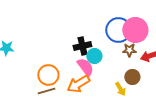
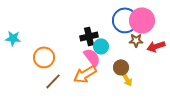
orange circle: (48, 75) -> (44, 57), moved
brown circle: (132, 77) -> (121, 67), moved
brown line: (46, 91) -> (53, 81), turned -30

